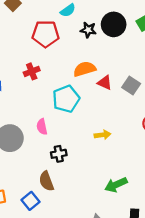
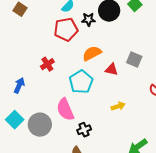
red pentagon: (46, 34) -> (66, 29), moved
red triangle: (105, 83) -> (112, 69), moved
pink semicircle: (42, 127) -> (65, 109), size x1.6

